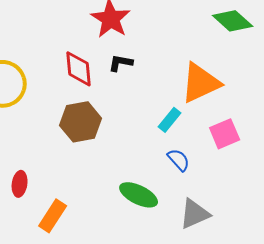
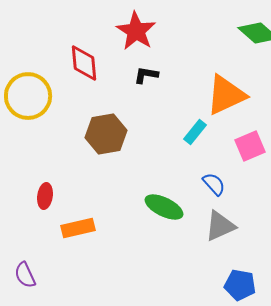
red diamond: (79, 69) -> (84, 63), moved
blue semicircle: (179, 160) -> (214, 184), moved
orange rectangle: (53, 216) -> (78, 228), turned 44

